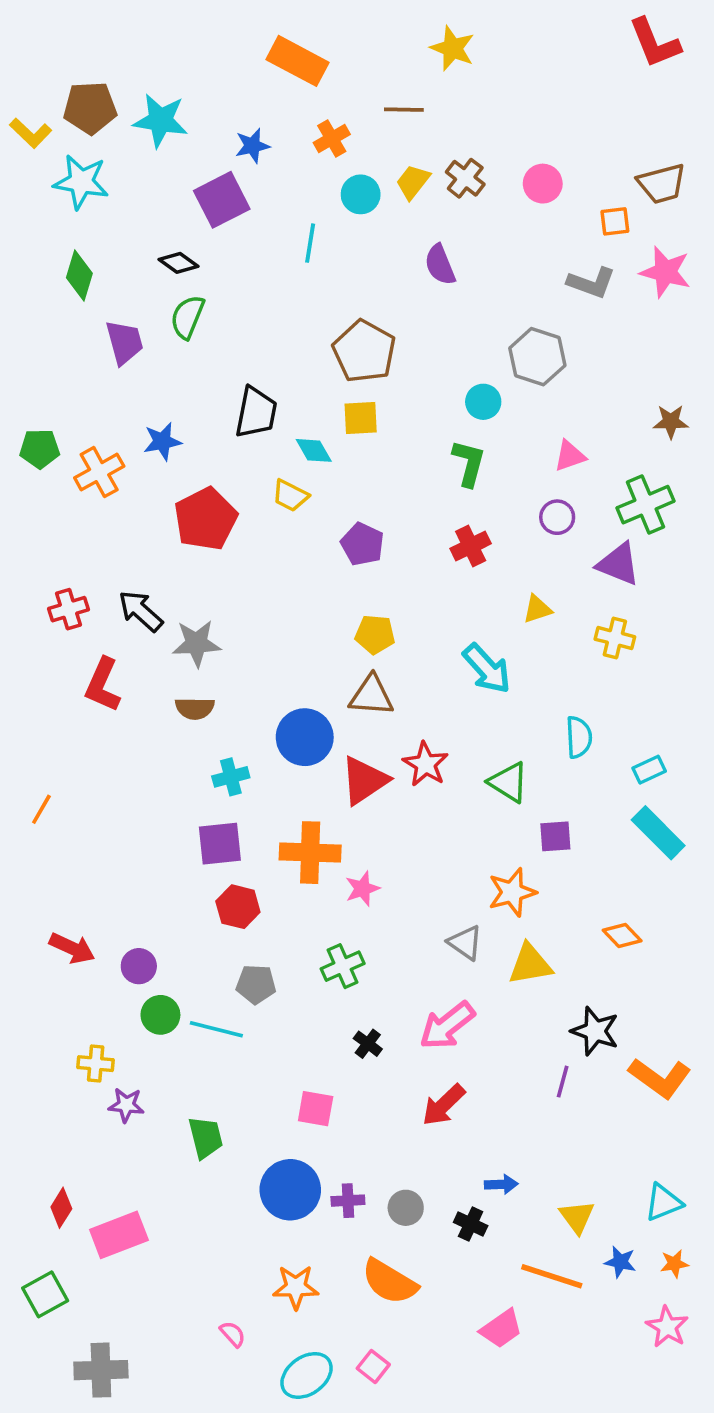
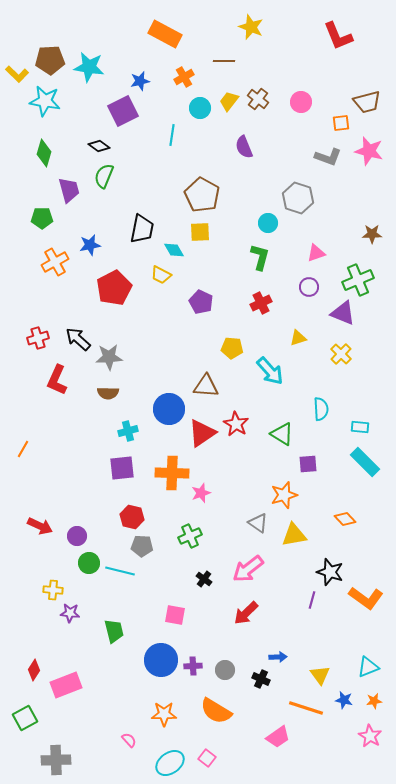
red L-shape: (655, 43) -> (338, 36), moved
green pentagon: (40, 449) -> (42, 218), moved
yellow pentagon: (375, 634) -> (232, 348), moved
yellow cross: (615, 638) -> (341, 354), turned 30
cyan rectangle: (649, 770) -> (360, 427), turned 30
red hexagon: (238, 907) -> (132, 517), moved

